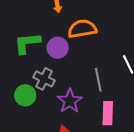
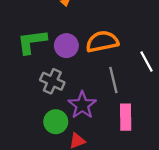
orange semicircle: (82, 29) -> (102, 42), moved
green circle: (25, 95) -> (56, 122), moved

